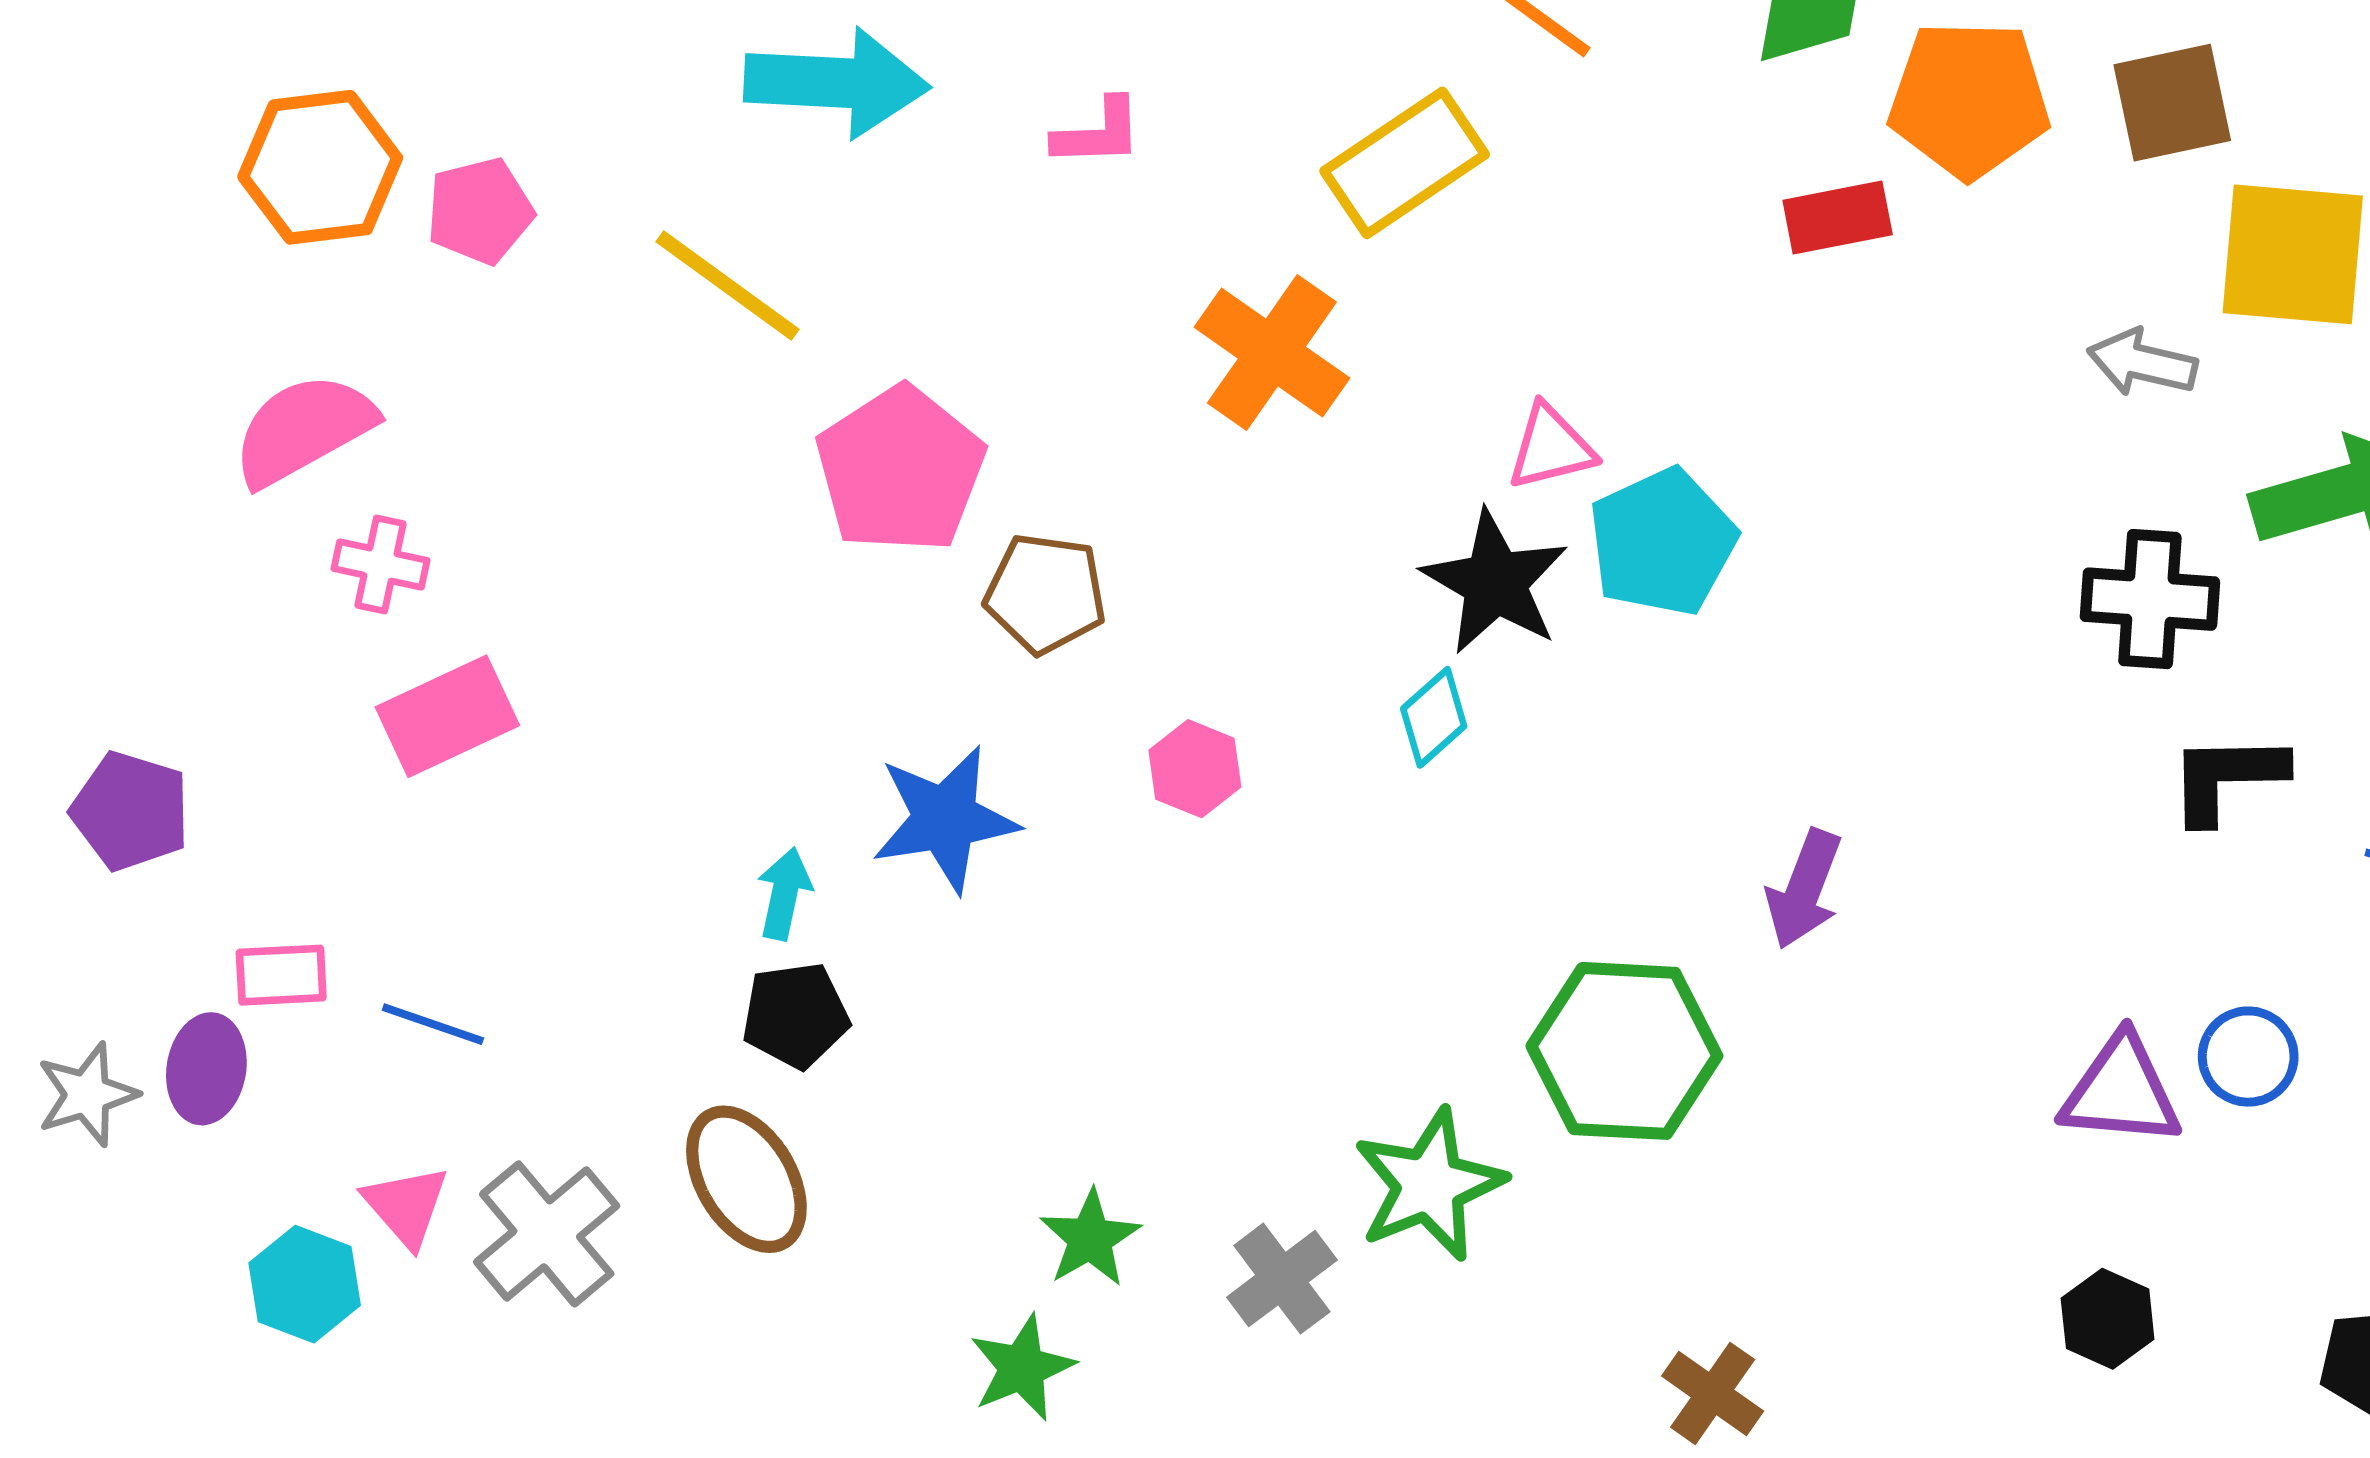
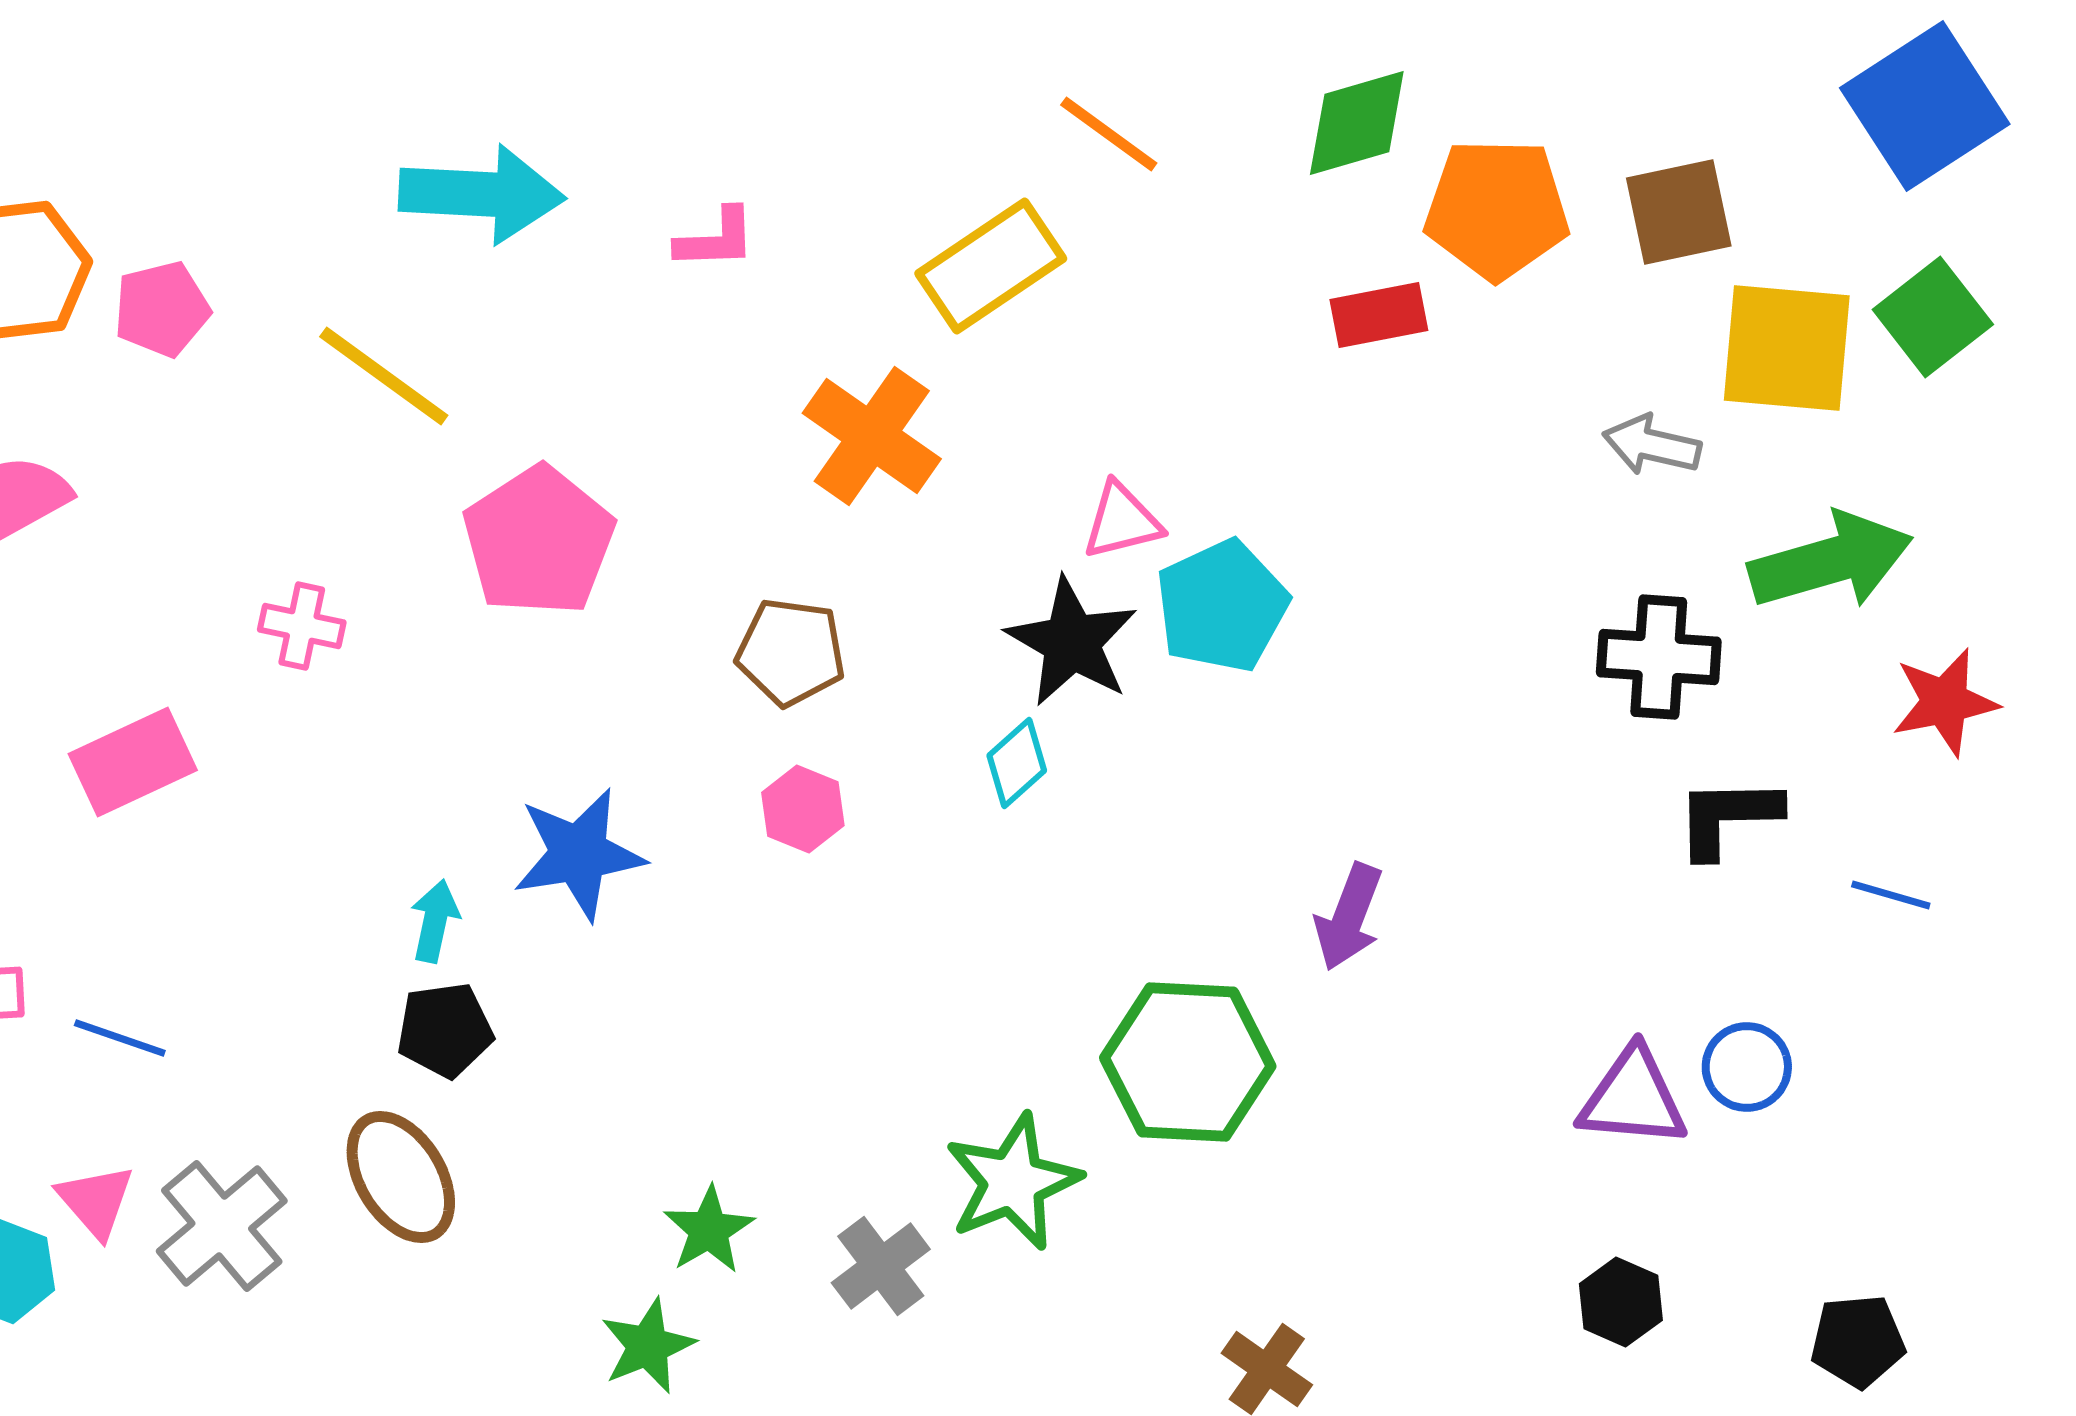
pink cross: (380, 565) -> (302, 626), moved
brown pentagon: (1045, 594) -> (791, 652), moved

